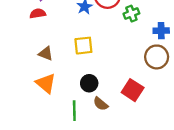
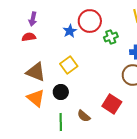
yellow square: (83, 46) -> (69, 65), turned -30
brown triangle: (46, 54) -> (36, 72), size x1.5
black circle: (89, 83) -> (61, 92), moved

